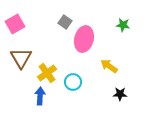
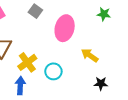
gray square: (65, 22) -> (35, 11), moved

